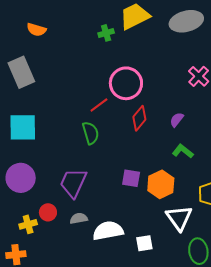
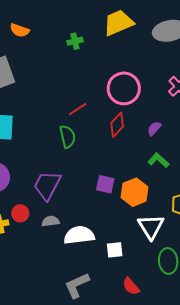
green cross: (106, 33) -> (75, 41), moved
pink circle: (126, 83) -> (124, 88), moved

